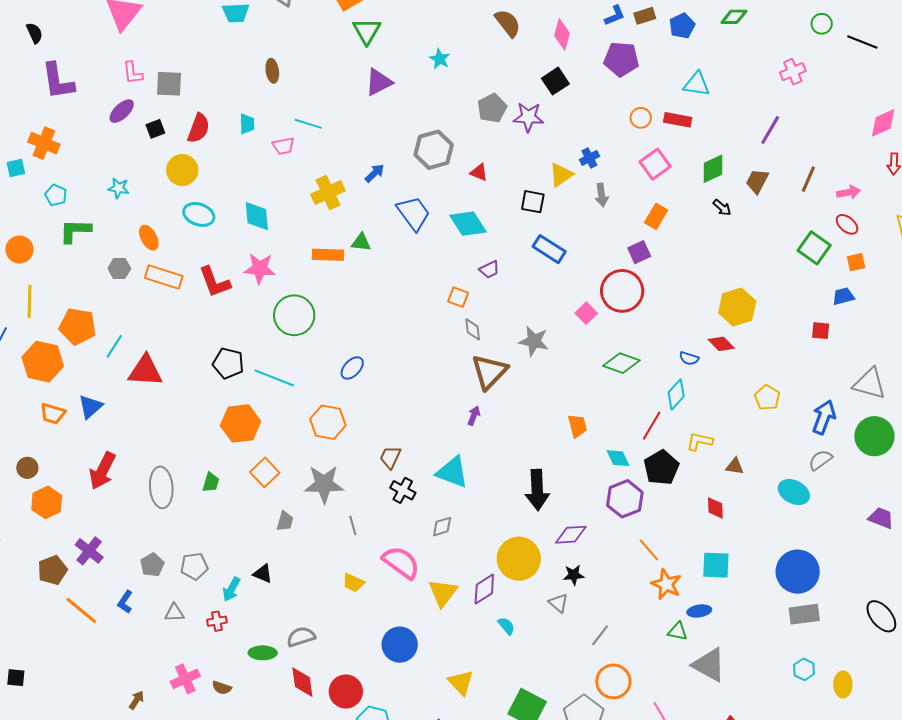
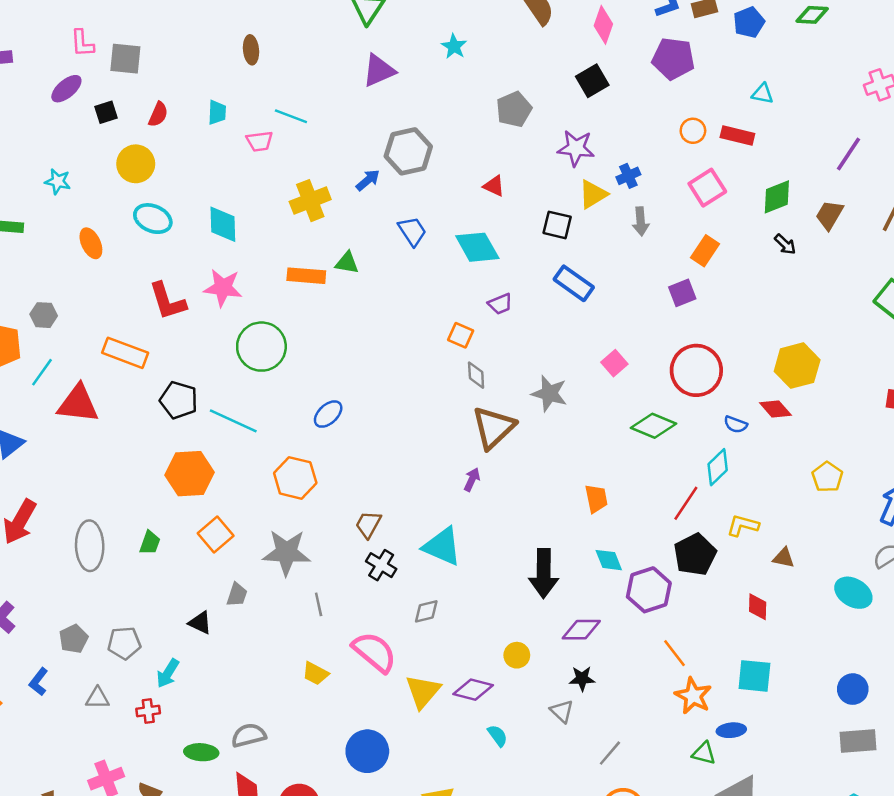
cyan triangle: (697, 84) -> (763, 94), size x0.7
purple star: (528, 117) -> (576, 148), moved
red semicircle: (199, 128) -> (158, 114), size x0.7
gray hexagon: (434, 150) -> (408, 151), moved
blue trapezoid: (414, 213) -> (412, 231), size x0.7
gray hexagon: (119, 268) -> (44, 315), moved
orange rectangle: (164, 277) -> (125, 353), moved
red circle: (622, 291) -> (696, 370), moved
cyan diamond: (618, 458) -> (609, 560), moved
yellow circle: (519, 559) -> (517, 655), size x0.5
blue circle: (798, 572) -> (853, 689), size x0.6
black triangle: (263, 574) -> (200, 623), moved
purple diamond: (484, 589) -> (473, 690), turned 44

